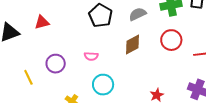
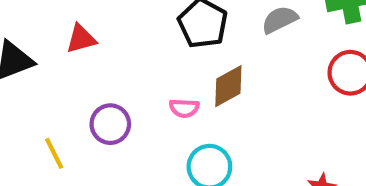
brown diamond: (133, 45) -> (228, 86), moved

